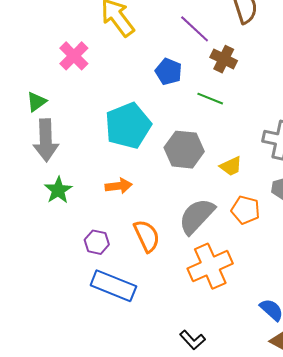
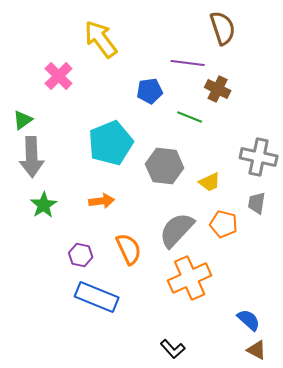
purple line: (195, 29) -> (188, 63), moved, turned -36
brown cross: (224, 59) -> (218, 89), moved
blue pentagon: (169, 72) -> (150, 91), turned -30

